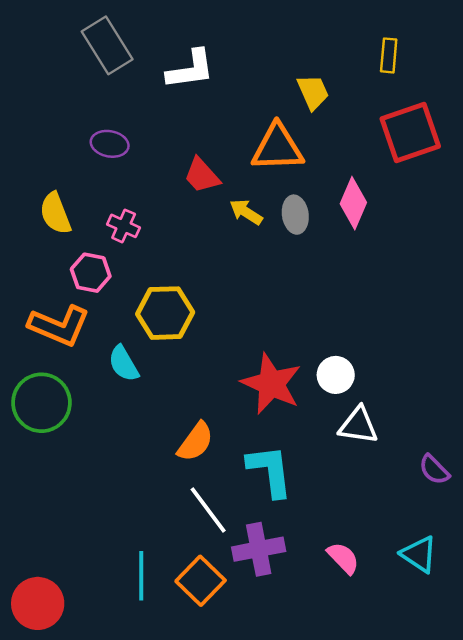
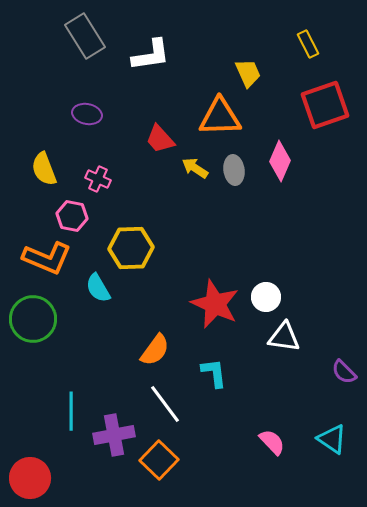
yellow rectangle: (389, 55) -> (308, 44), turned -32
cyan L-shape: (270, 471) -> (214, 373), size x0.7
purple cross: (259, 549) -> (114, 435), moved
cyan line: (141, 576) -> (71, 411), moved

